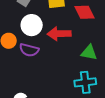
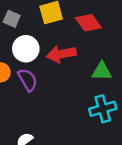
purple semicircle: (29, 50) -> (28, 80), turned -126

